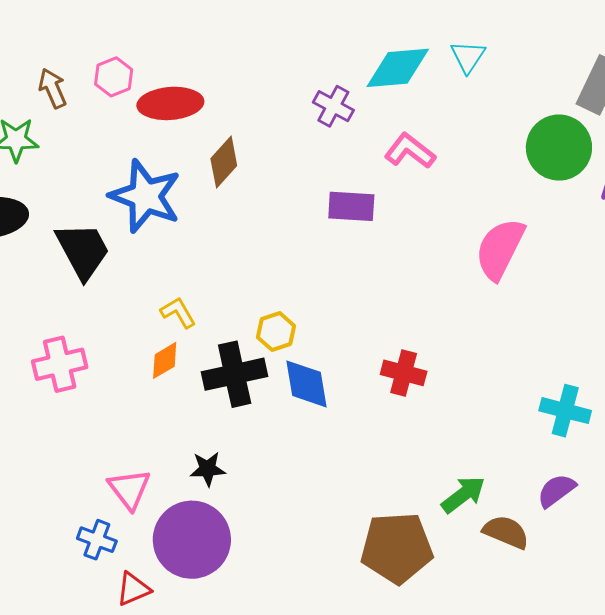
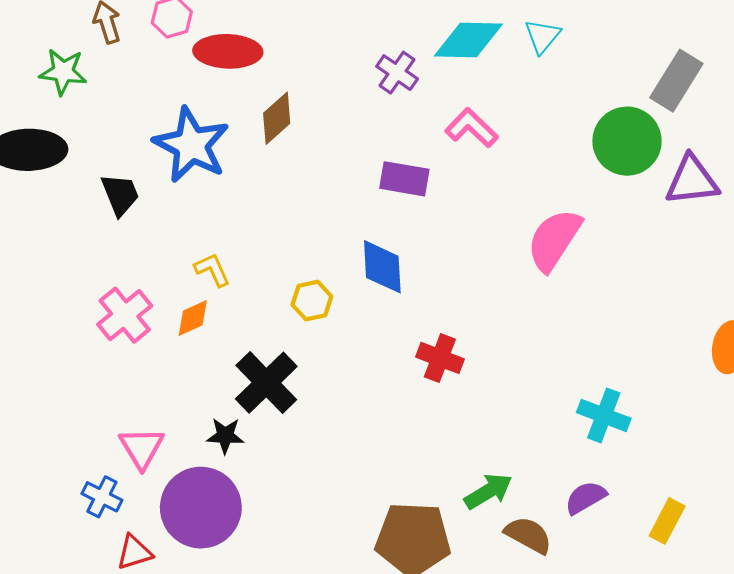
black trapezoid: (83, 251) -> (120, 194), size x0.7
pink cross: (60, 364) -> (125, 315), moved, turned -32
black cross: (235, 374) -> (266, 383), moved, turned -38
blue diamond: (306, 384) -> (382, 267), moved

